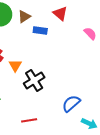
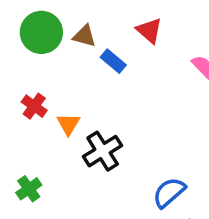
brown triangle: (24, 16) -> (85, 36), turned 48
blue rectangle: (40, 30) -> (113, 61), turned 32

